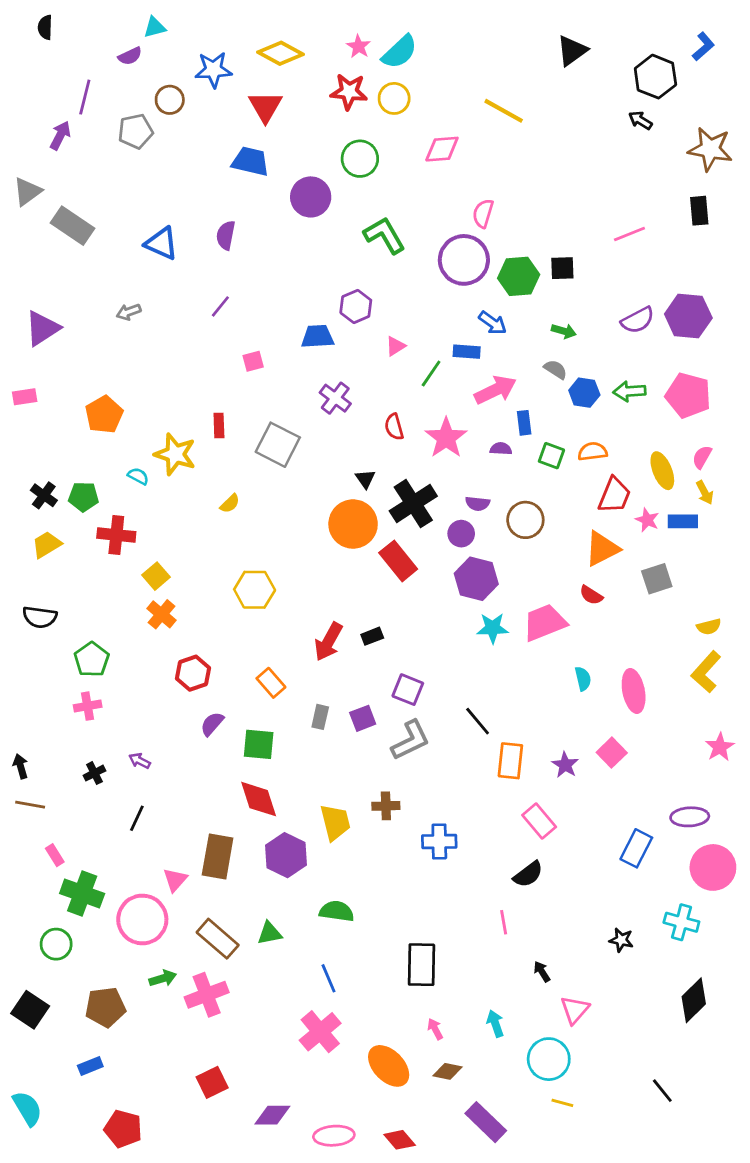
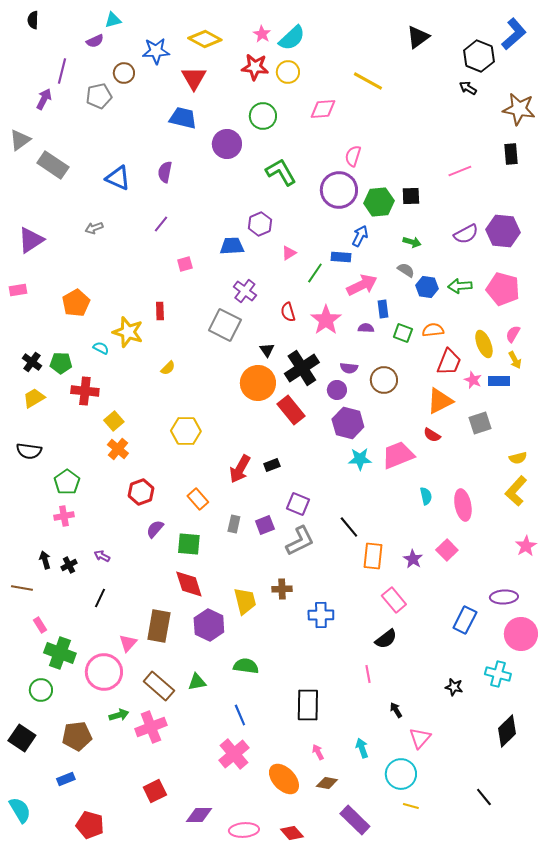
blue L-shape: (703, 46) -> (514, 34), size x1.5
blue arrow: (493, 323) -> (360, 236), turned -100
gray square: (278, 445) -> (225, 325), moved
black arrow: (21, 766) -> (45, 560), moved

